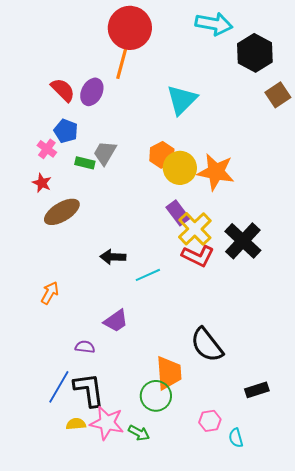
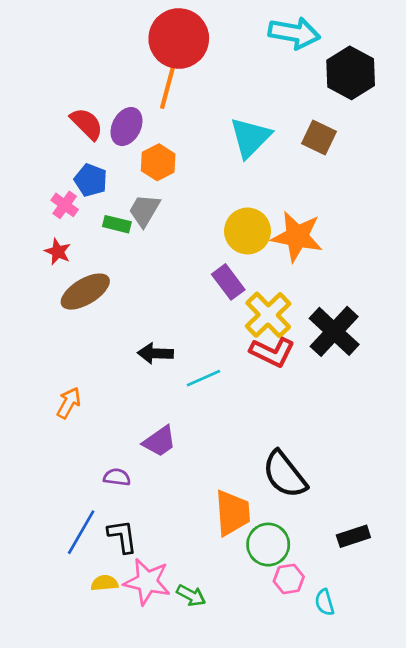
brown square: (278, 95) -> (319, 138), moved, turned -30
orange hexagon: (162, 155) -> (158, 162), moved
purple rectangle: (178, 213) -> (228, 282), moved
black L-shape: (89, 390) -> (122, 536), size x0.7
green circle: (156, 396) -> (268, 545), moved

